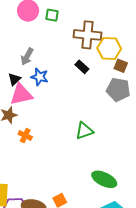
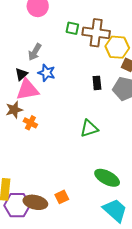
green square: (52, 15) -> (72, 28), moved
black rectangle: (82, 67) -> (97, 83), moved, turned 40
orange cross: (25, 136) -> (30, 123), moved

